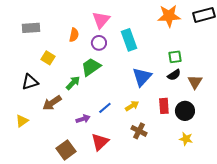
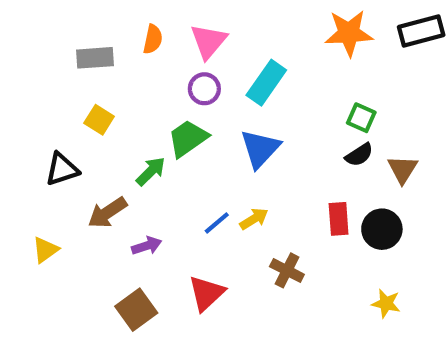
gray rectangle: (31, 28) -> (95, 58), moved
orange semicircle: (74, 35) -> (153, 39), moved
cyan rectangle: (129, 40) -> (266, 83), turned 55
green square: (175, 57) -> (361, 118), turned 32
blue triangle: (142, 77) -> (260, 149), moved
yellow arrow: (132, 106) -> (254, 219), moved
purple arrow: (83, 119) -> (147, 246), moved
yellow star: (186, 139) -> (386, 303), moved

